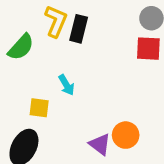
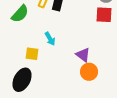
purple triangle: (100, 144) -> (83, 55), moved

